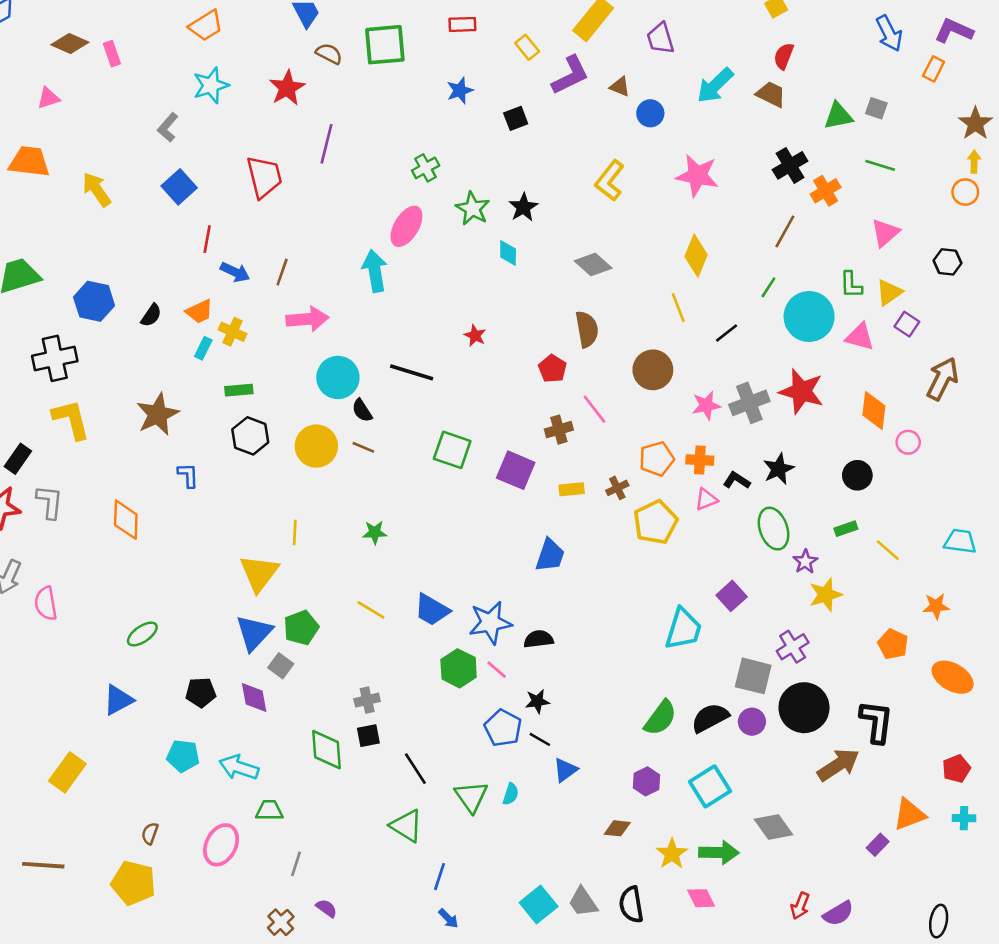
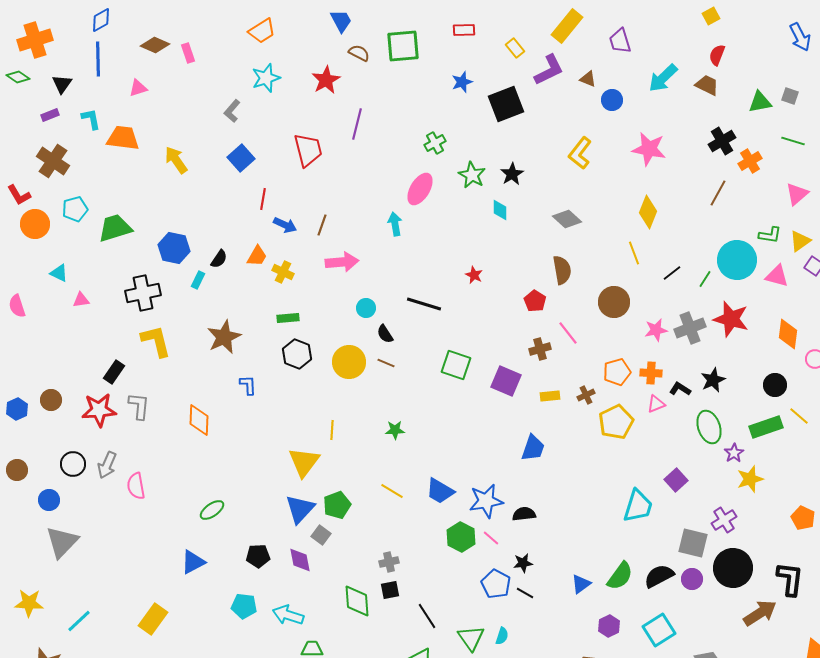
black square: (516, 118) -> (506, 104), size x1.8
cyan arrow: (375, 271) -> (395, 224), size x0.7
green L-shape: (851, 285) -> (770, 235), turned -80
green line: (768, 287) -> (705, 279), moved
orange trapezoid: (199, 311) -> (257, 256), turned -35
cyan rectangle: (203, 348) -> (198, 280), moved
cyan circle: (338, 377) -> (366, 308), size x0.6
green rectangle: (846, 529) -> (766, 427), size x1.8
yellow line: (888, 550) -> (799, 416), moved
blue triangle: (565, 770) -> (581, 584), moved

